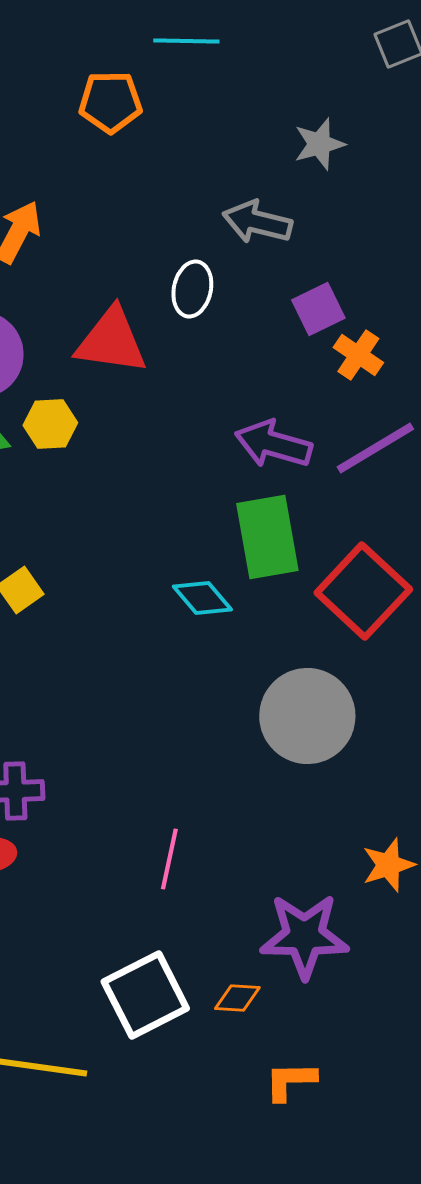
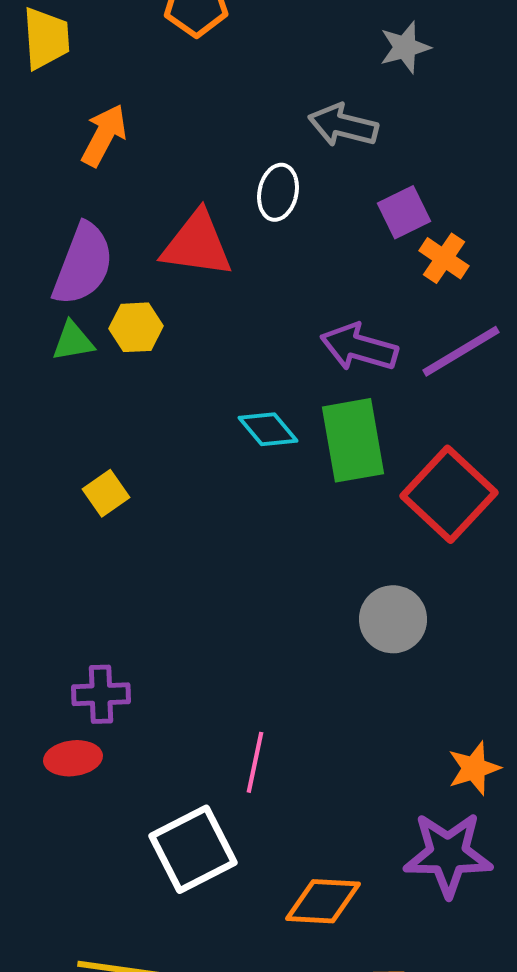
cyan diamond: (202, 598) -> (268, 429), moved
gray circle: (307, 716) -> (393, 619), size x0.7
purple star: (304, 936) -> (448, 854), moved
white square: (145, 995) -> (193, 849), moved
orange diamond: (237, 998) -> (323, 901), size x1.6

